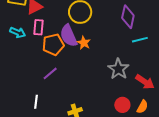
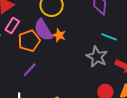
pink rectangle: (39, 27) -> (12, 26), turned 35
cyan line: (140, 40) -> (109, 37), moved, turned 42

